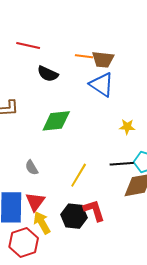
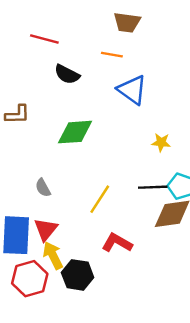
brown trapezoid: (103, 59) -> (127, 22), moved
red L-shape: (94, 210) -> (117, 243), turned -45
black hexagon: (74, 216) -> (78, 275), moved

